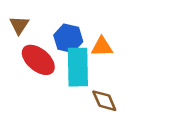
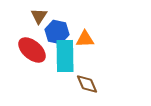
brown triangle: (19, 25) -> (39, 16), moved

